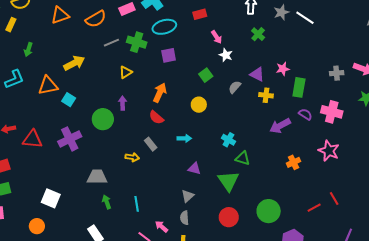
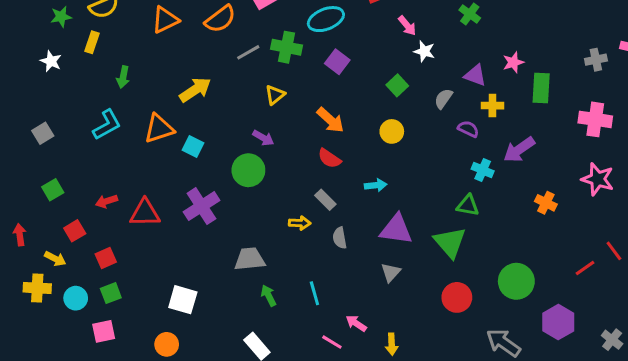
purple square: (169, 55) -> (337, 62), turned -35
orange arrow: (160, 93) -> (330, 120), turned 114
purple arrow: (123, 103) -> (263, 138), moved, turned 128
purple semicircle: (305, 114) -> (468, 129), moved
cyan cross: (228, 140) -> (483, 170), moved
orange cross: (294, 162) -> (546, 203), turned -32
purple triangle: (194, 168) -> (396, 229), size x1.6
gray semicircle: (184, 218) -> (340, 238), moved

